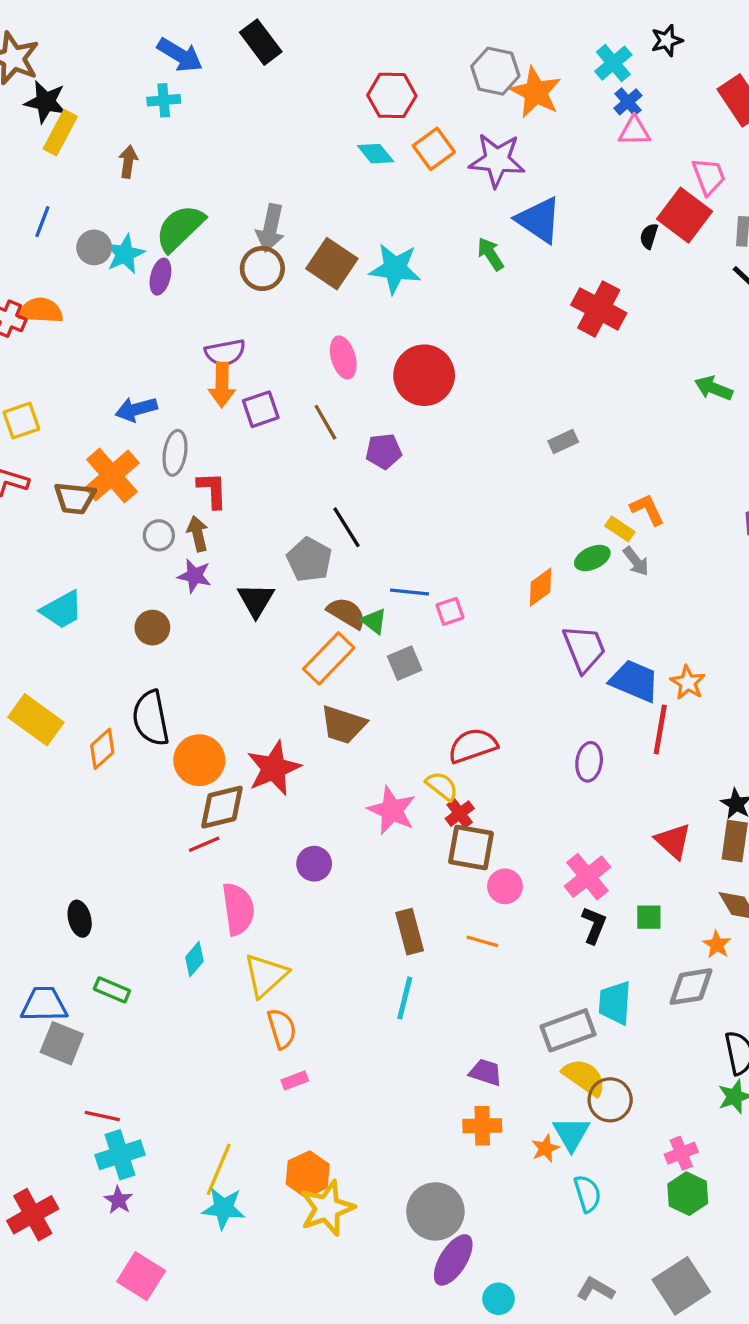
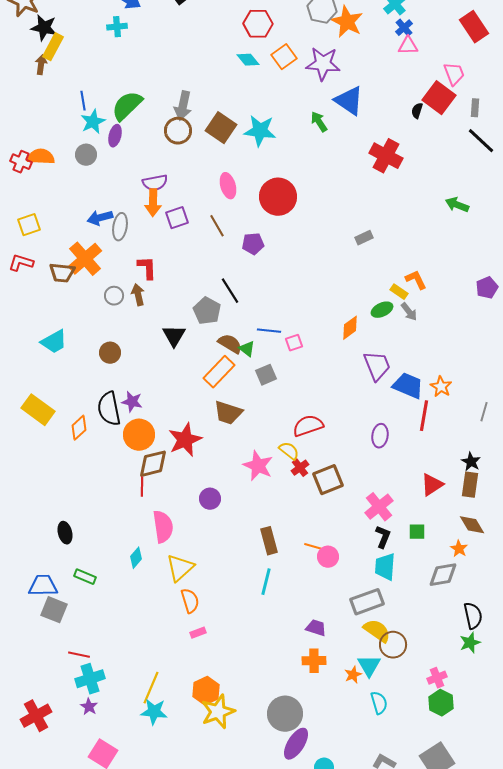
brown arrow: (128, 162) -> (41, 65), moved
blue line: (42, 222) -> (83, 101), moved, turned -30
gray circle: (94, 247) -> (86, 155), moved
gray ellipse: (175, 453) -> (120, 227), moved
purple star: (194, 576) -> (132, 402), moved
red triangle: (673, 841) -> (432, 485), turned 45
red line: (204, 844) -> (142, 487), turned -66
brown square: (471, 848) -> (328, 480), moved, turned -32
pink circle: (505, 886) -> (328, 557), moved
cyan trapezoid: (615, 1003) -> (385, 567), moved

